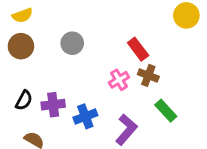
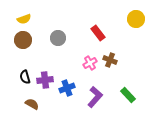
red rectangle: (138, 49) -> (98, 33), moved
black semicircle: (24, 100) -> (25, 77), turned 136
green rectangle: (166, 111) -> (128, 95), moved

